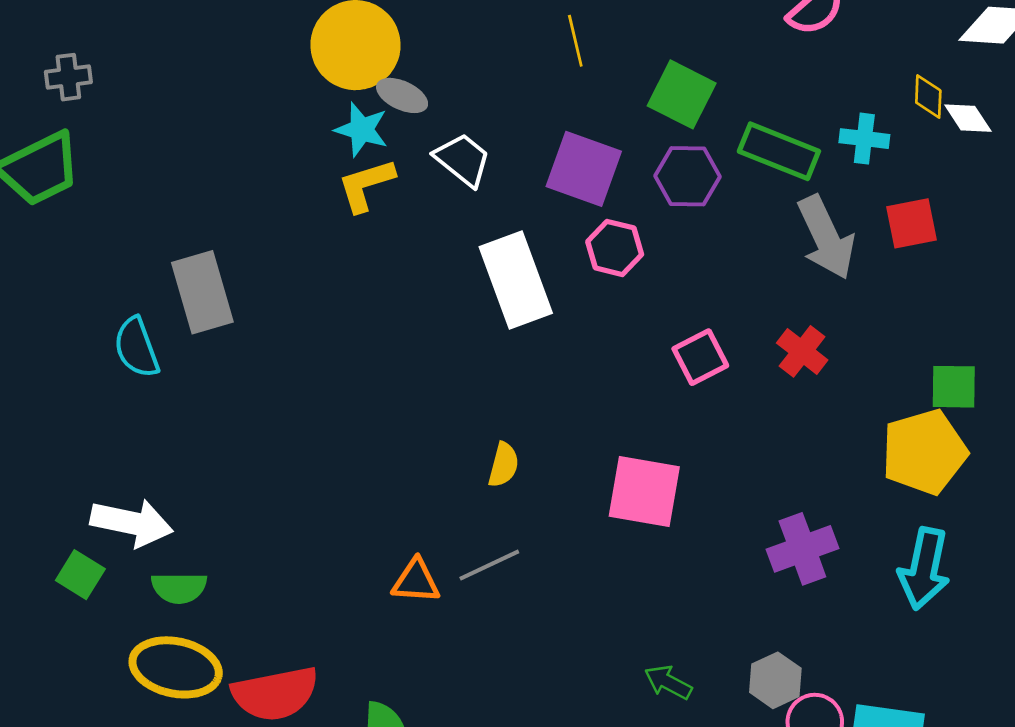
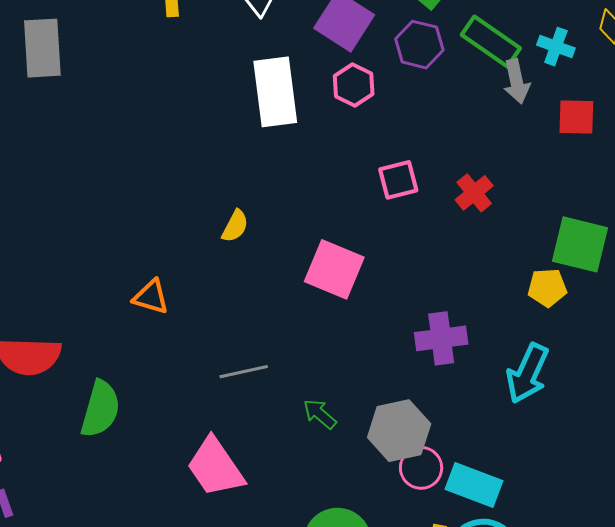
gray arrow: (826, 237) -> (517, 81), moved, size x0.7
green square: (954, 387) -> (580, 244), size x1.5
yellow pentagon: (924, 452) -> (547, 288), size x0.6
gray line: (489, 565) -> (244, 372), moved
gray hexagon: (775, 680) -> (399, 431), size x1.5

